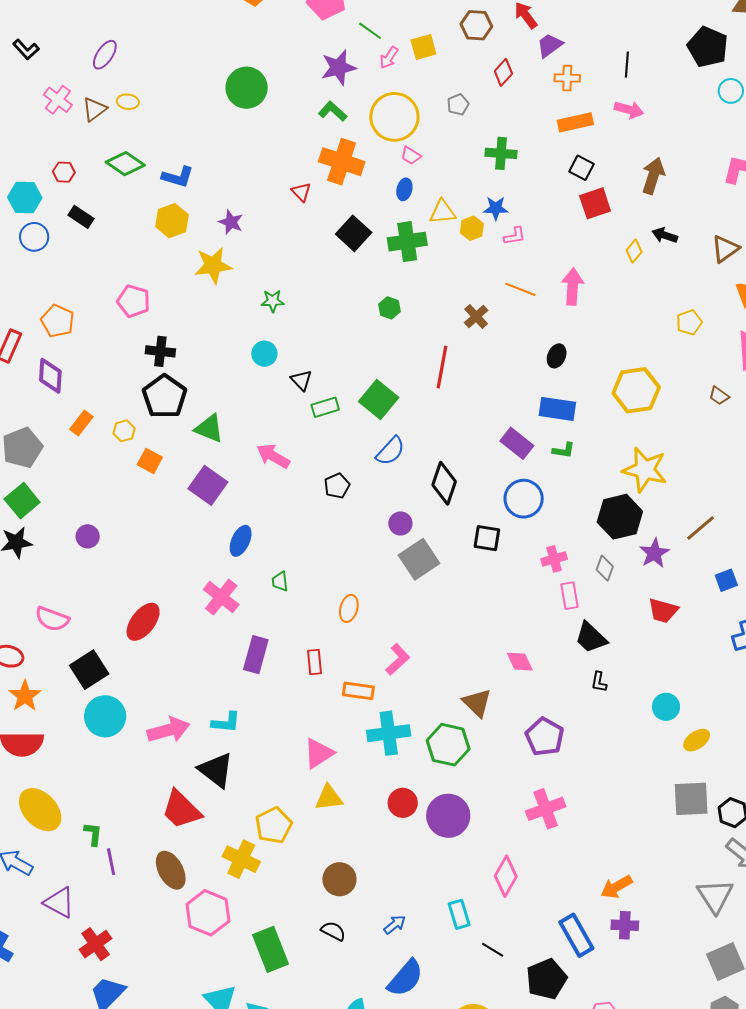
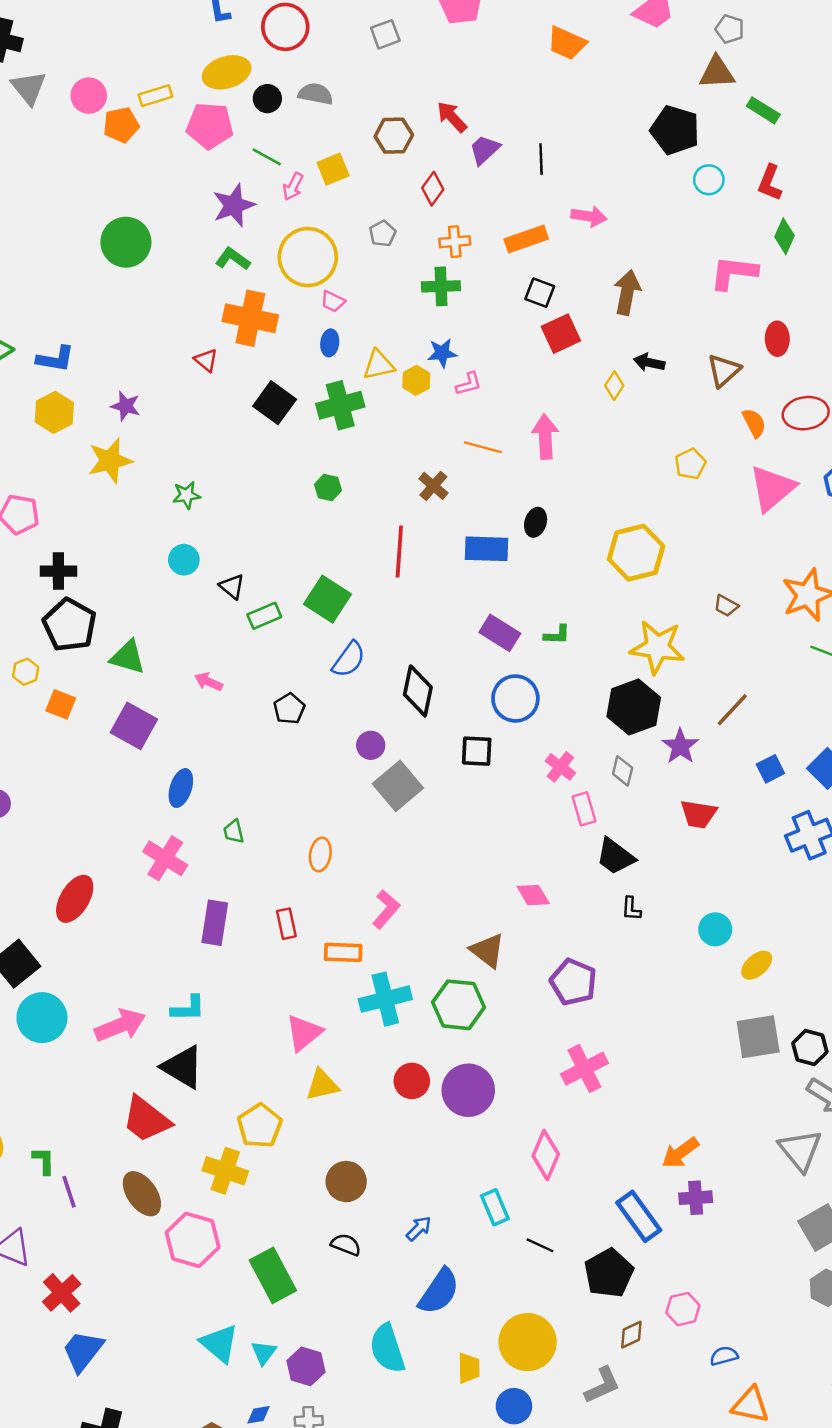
black line: (627, 65) -> (541, 159), moved
orange cross: (567, 78) -> (455, 242), moved
brown trapezoid: (719, 396) -> (726, 606), moved
blue rectangle: (557, 409) -> (486, 549), moved
pink arrow: (273, 456) -> (208, 682), size x0.7
pink cross: (554, 559) -> (560, 767), turned -30

